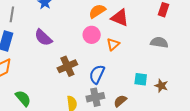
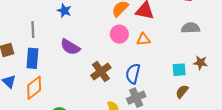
orange triangle: (113, 44) -> (143, 39), turned 48
brown star: (161, 86) -> (200, 63), moved
brown semicircle: (120, 101) -> (182, 92), moved

